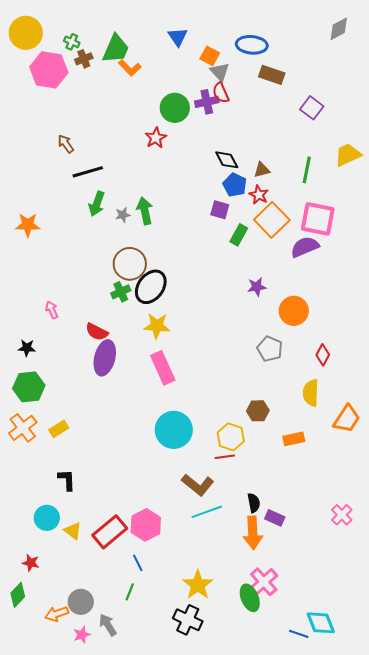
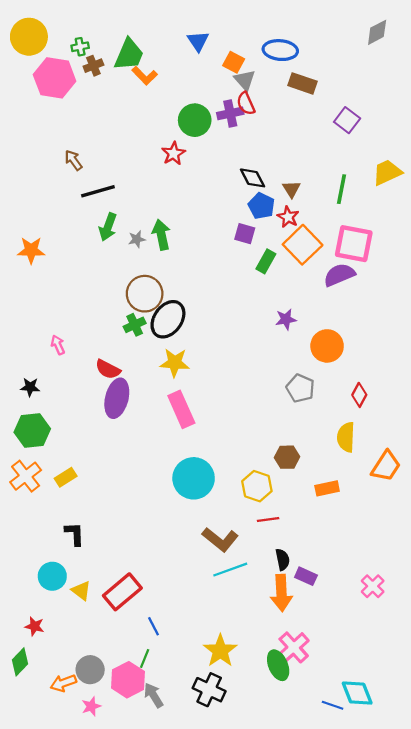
green cross: (72, 42) -> (80, 47), turned -35
brown triangle: (262, 170) -> (291, 189), turned -48
red line: (225, 457) -> (268, 519), moved
pink cross: (342, 515) -> (373, 586), moved
pink hexagon: (146, 525) -> (128, 680), moved
gray arrow: (108, 625) -> (154, 695), moved

